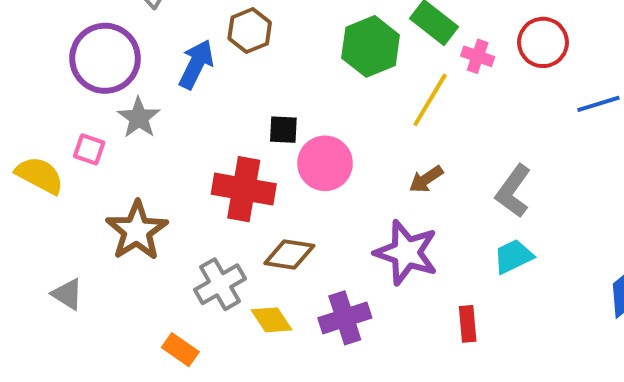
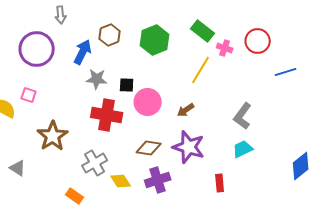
green hexagon: (371, 46) -> (155, 40), moved
gray star: (139, 118) -> (97, 79), moved, turned -30
brown arrow: (426, 179) -> (186, 110), moved
brown diamond: (289, 254) -> (149, 148), moved

